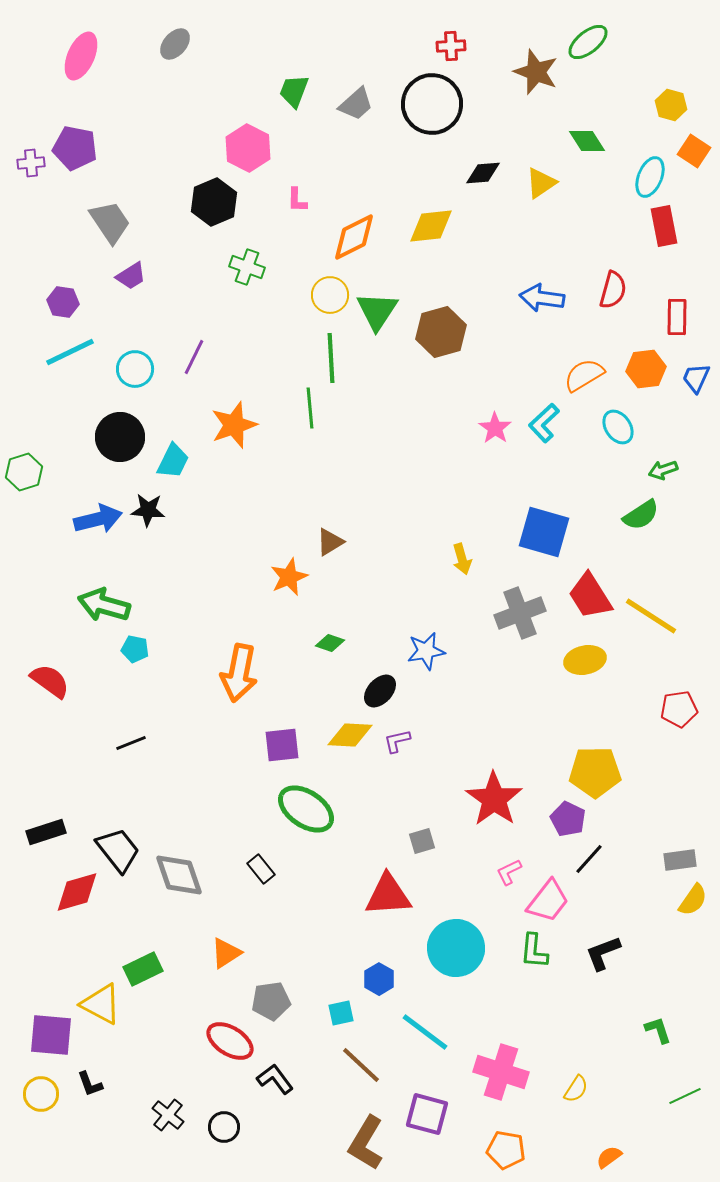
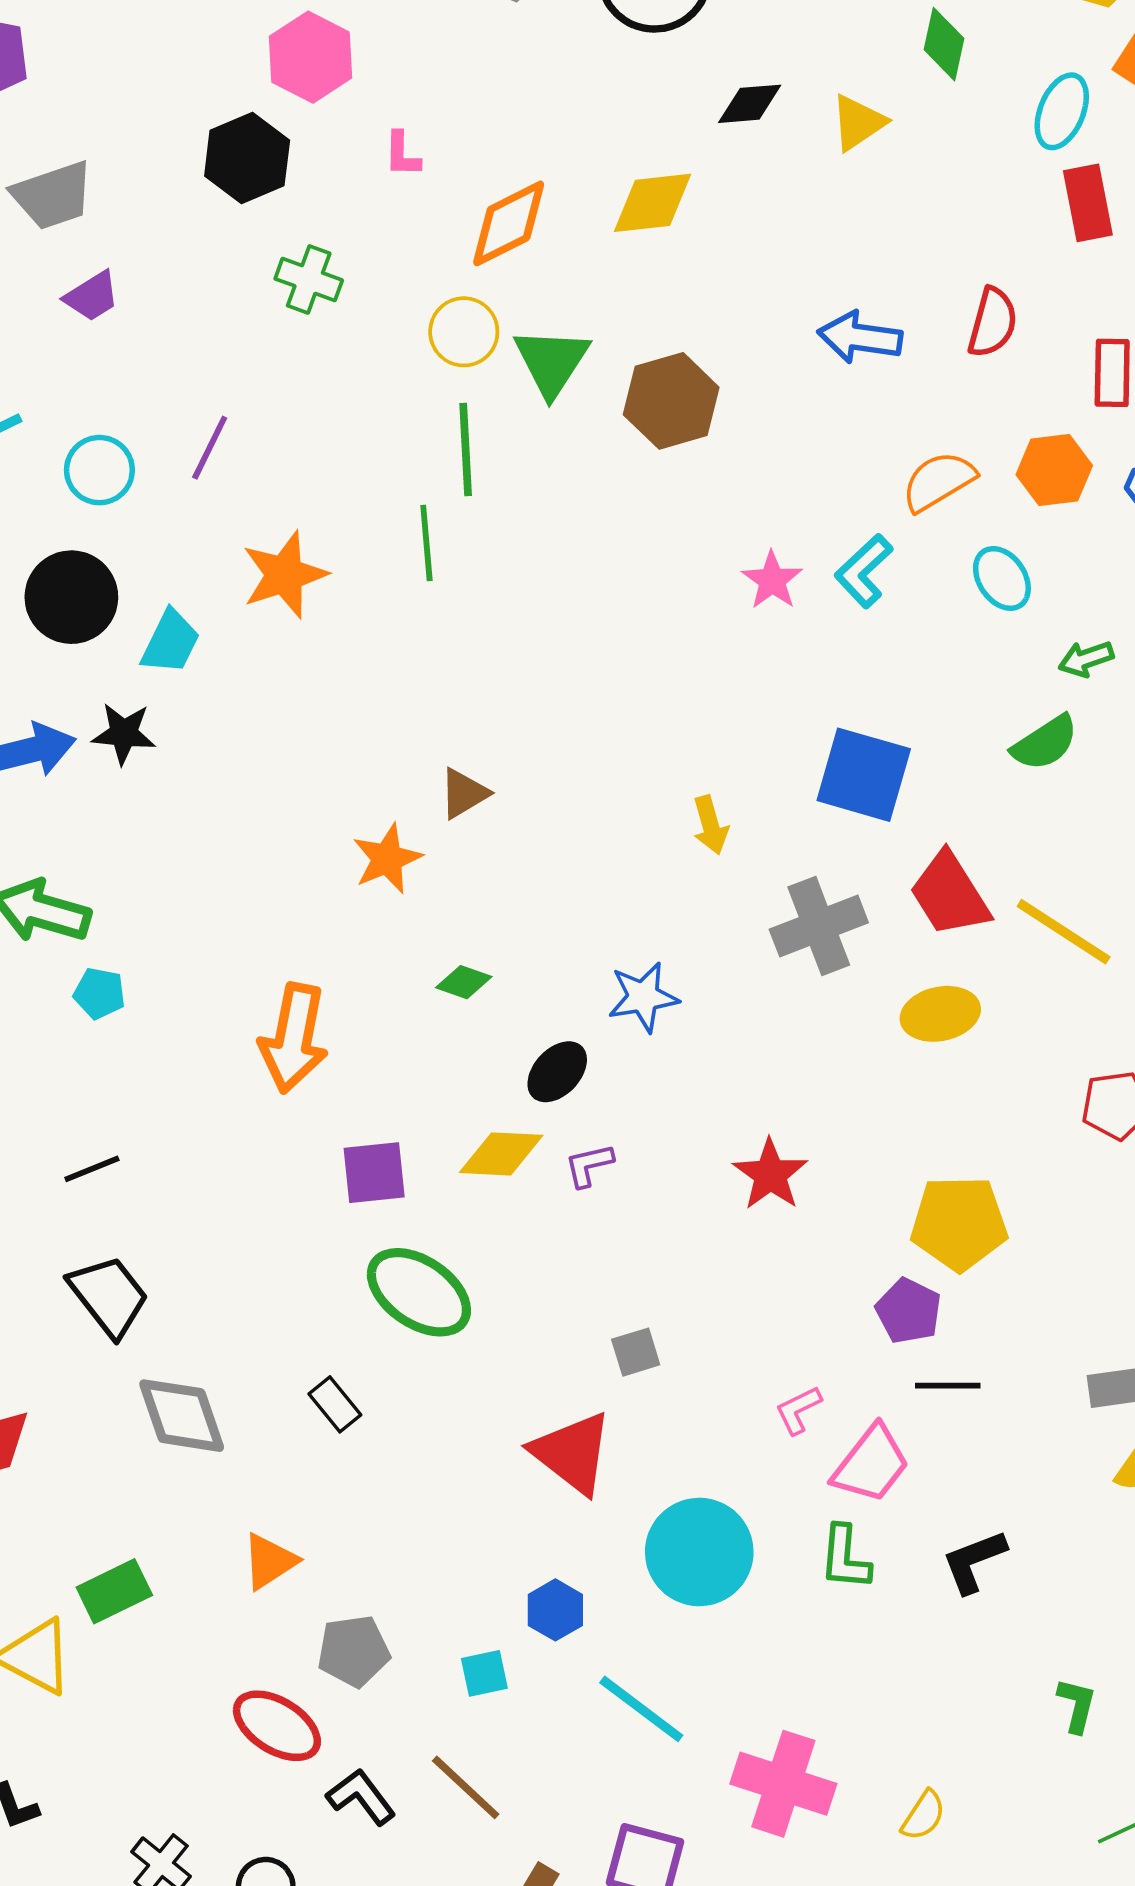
green diamond: (587, 141) -> (944, 44), turned 45
gray trapezoid: (110, 222) -> (53, 195), turned 105
red star: (494, 799) -> (770, 1175), moved, size x0.7
black trapezoid: (118, 850) -> (109, 1296), moved
black line: (589, 859) -> (948, 1386), turned 48
red triangle: (388, 895) -> (572, 1453), turned 42
green L-shape: (658, 1030) -> (1077, 1705), turned 32
brown line: (361, 1065) -> (466, 1787), moved

